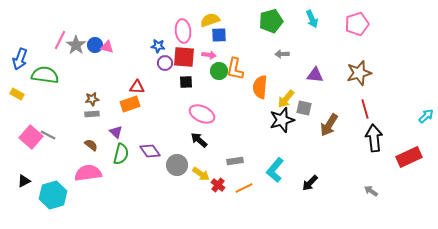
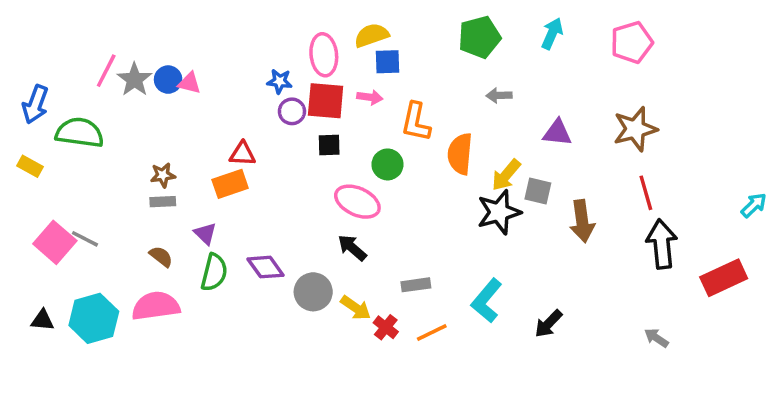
cyan arrow: (312, 19) -> (552, 34), turned -132
green circle: (219, 71) -> (388, 164), moved
brown arrow: (329, 125) -> (582, 221), turned -40
black triangle: (24, 181) -> (42, 320), turned 32
cyan hexagon: (53, 195) -> (94, 318), moved

